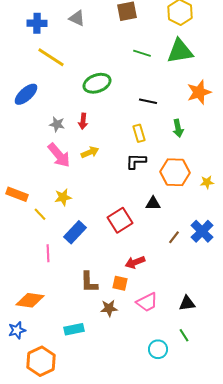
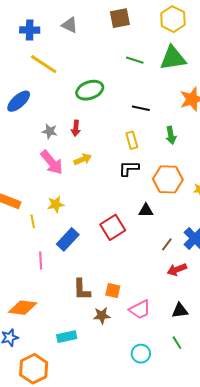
yellow line: (40, 214) -> (33, 221), turned 32
red arrow: (135, 262) -> (177, 269), moved
cyan circle: (158, 349) -> (141, 354), moved

